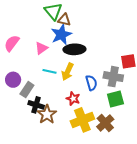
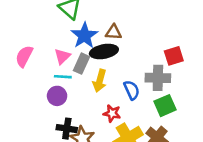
brown triangle: (64, 20) -> (114, 32), moved
cyan line: (49, 71) -> (63, 77), moved
purple circle: (13, 80) -> (57, 96), moved
gray rectangle: (27, 90) -> (81, 64), moved

